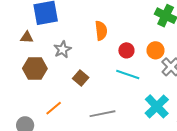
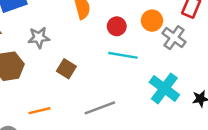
gray star: (62, 49) -> (39, 38), turned 30
orange line: (54, 108) -> (39, 111), turned 36

